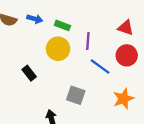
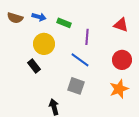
yellow circle: (58, 49) -> (44, 44), moved
red circle: (127, 55) -> (122, 60), moved
blue line: (100, 66) -> (80, 60), moved

